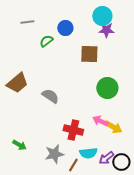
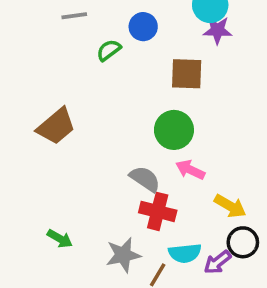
green circle: (107, 88) -> (174, 130), moved
gray semicircle: (50, 96) -> (145, 179), moved
pink arrow: (100, 121) -> (190, 170), moved
black circle: (121, 162) -> (243, 242), moved

